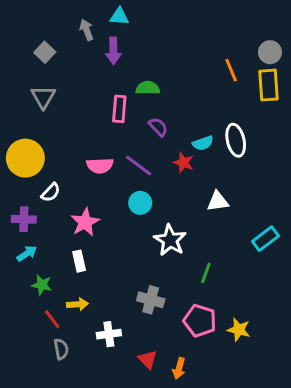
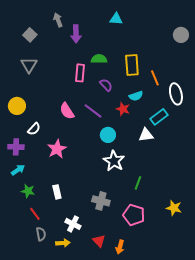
cyan triangle: (119, 16) -> (116, 19), moved
orange line: (231, 70) -> (155, 78), moved
yellow rectangle: (268, 85) -> (132, 65), moved
white ellipse: (236, 140) -> (176, 94), moved
yellow circle: (25, 158) -> (17, 106), size x0.7
pink semicircle: (100, 166) -> (67, 111), turned 60
cyan circle: (140, 203) -> (108, 135), moved
cyan rectangle: (265, 239) -> (159, 117), moved
white rectangle: (79, 261) -> (57, 192), moved
yellow arrow: (78, 304) -> (63, 243), moved
yellow star: (239, 330) -> (174, 208), moved
white cross: (109, 334) -> (73, 224), turned 35

